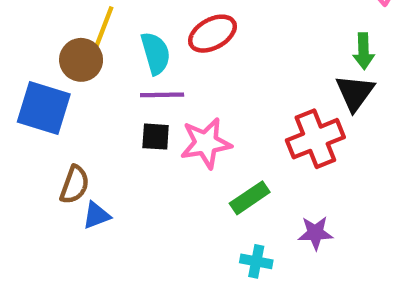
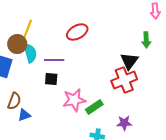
cyan semicircle: (156, 53) -> (30, 53), moved
black triangle: (355, 93) -> (129, 61), moved
pink star: (206, 143) -> (74, 100), moved

